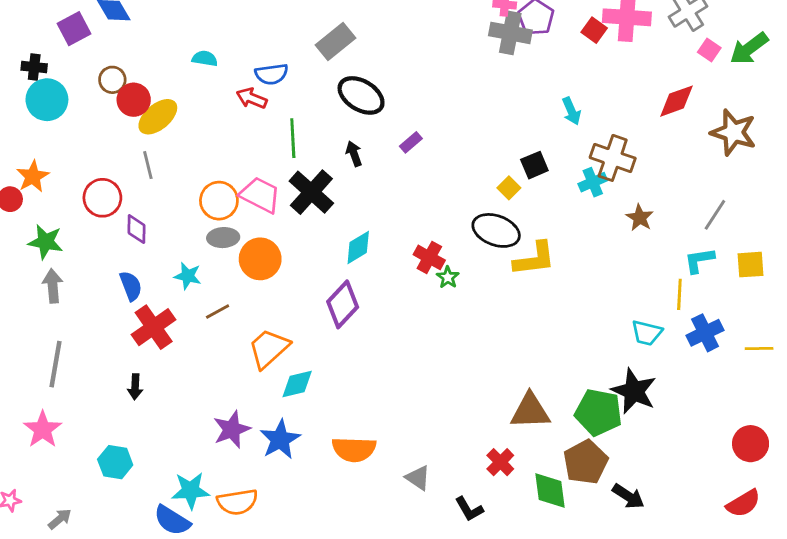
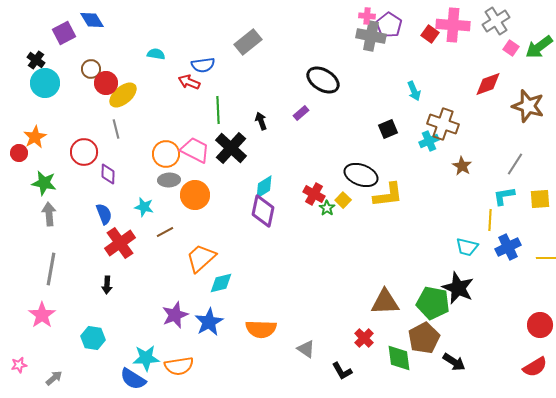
black cross: (34, 67) -> (36, 60), turned 30
black ellipse: (361, 95) -> (323, 80), moved
yellow square: (509, 188) -> (343, 200), moved
purple diamond: (343, 304) -> (263, 211), moved, turned -32

